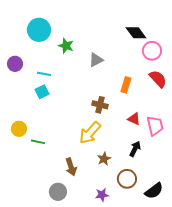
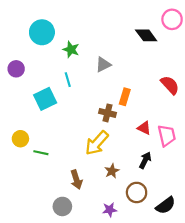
pink circle: (152, 51) -> (172, 19), moved
cyan line: (44, 74) -> (68, 80), moved, turned 64
orange rectangle: (126, 85) -> (125, 97), moved
cyan square: (42, 92) -> (45, 99), size x1.5

